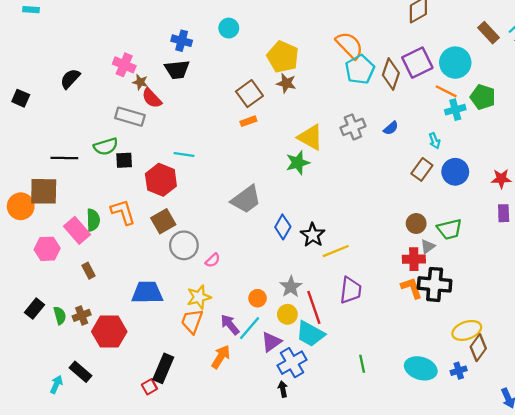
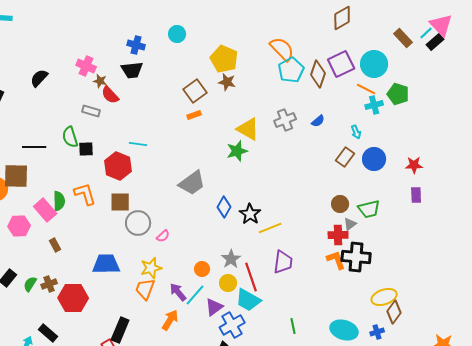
gray rectangle: (130, 117) -> (91, 111), size x0.7
green semicircle: (106, 146) -> (70, 137), turned 90
brown square: (163, 221) -> (120, 202), turned 30
green semicircle: (60, 315) -> (30, 284), turned -133

